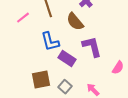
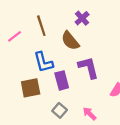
purple rectangle: (67, 59) -> (62, 80), turned 42
brown square: (41, 80) -> (31, 88), moved

